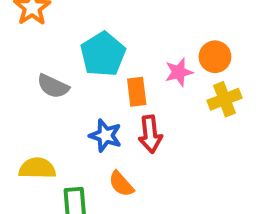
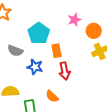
pink star: (179, 72) -> (74, 20), moved
blue star: (105, 136) -> (35, 67), moved

